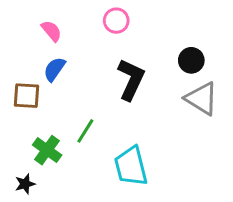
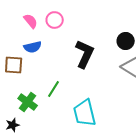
pink circle: (116, 21) -> (55, 20), moved
blue semicircle: (54, 69) -> (33, 47), turned -138

